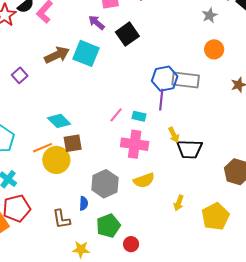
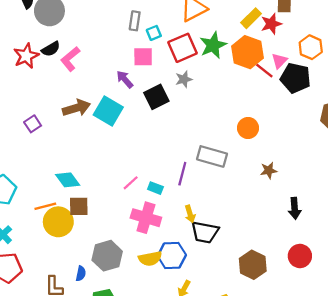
gray star: (210, 15) -> (184, 79), moved
blue hexagon: (165, 79) -> (172, 256), moved

